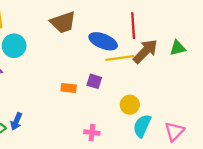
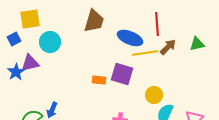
brown trapezoid: (63, 22) -> (94, 21), turned -55
brown arrow: (145, 51) -> (168, 47), size x0.7
purple square: (94, 81) -> (122, 74), size x1.6

